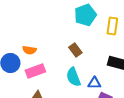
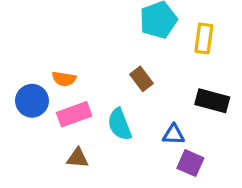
cyan semicircle: (73, 77) -> (120, 124), moved

